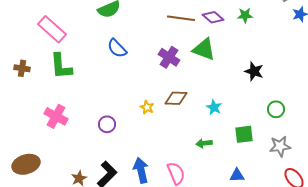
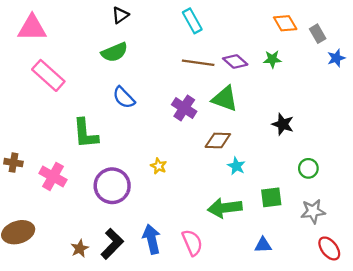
green L-shape: (61, 66) -> (85, 134), moved
brown cross: (22, 68) -> (13, 163), moved
brown diamond: (176, 98) -> (218, 140), moved
purple circle: (107, 124) -> (112, 186), size x1.8
green arrow: (204, 143) -> (225, 208), size x1.8

